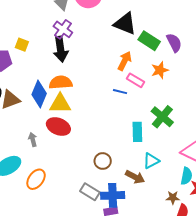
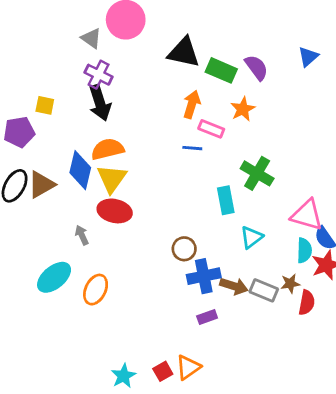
yellow triangle: (60, 104) -> (112, 179), turned -45
brown arrow: (135, 177) -> (234, 286), moved
gray rectangle: (90, 192) -> (264, 290), moved
blue cross: (113, 195) -> (204, 276), moved

